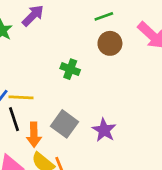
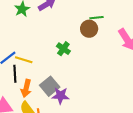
brown circle: (110, 43) -> (89, 29), moved
purple star: (104, 130) -> (60, 96), moved, turned 30

